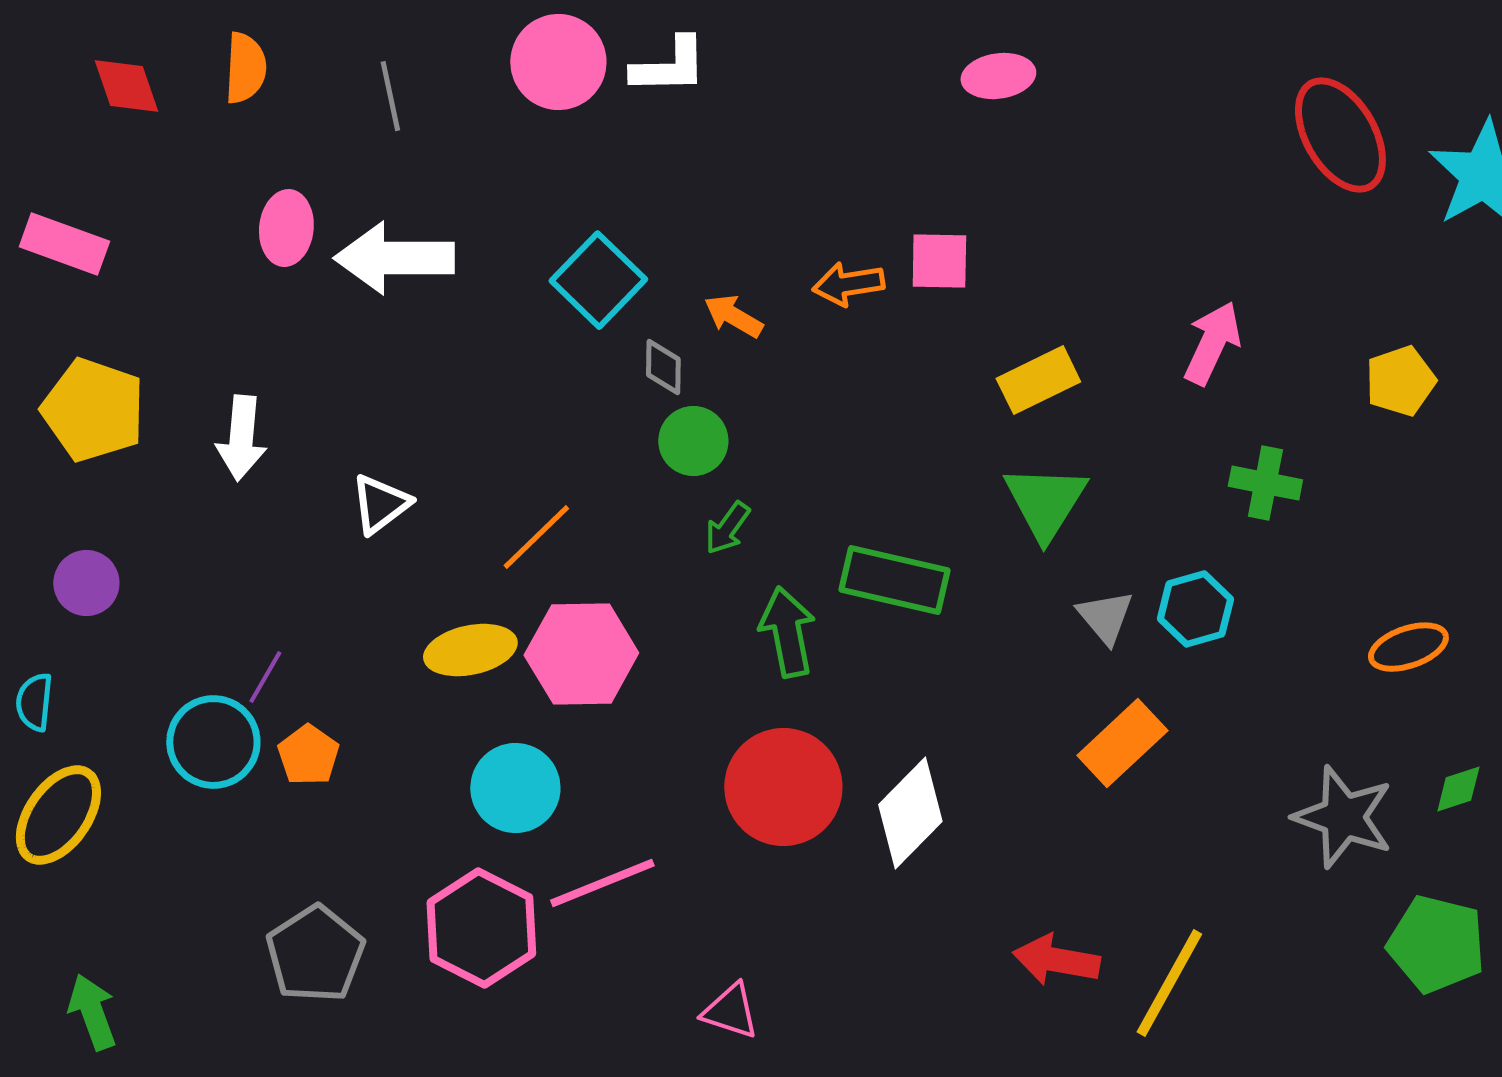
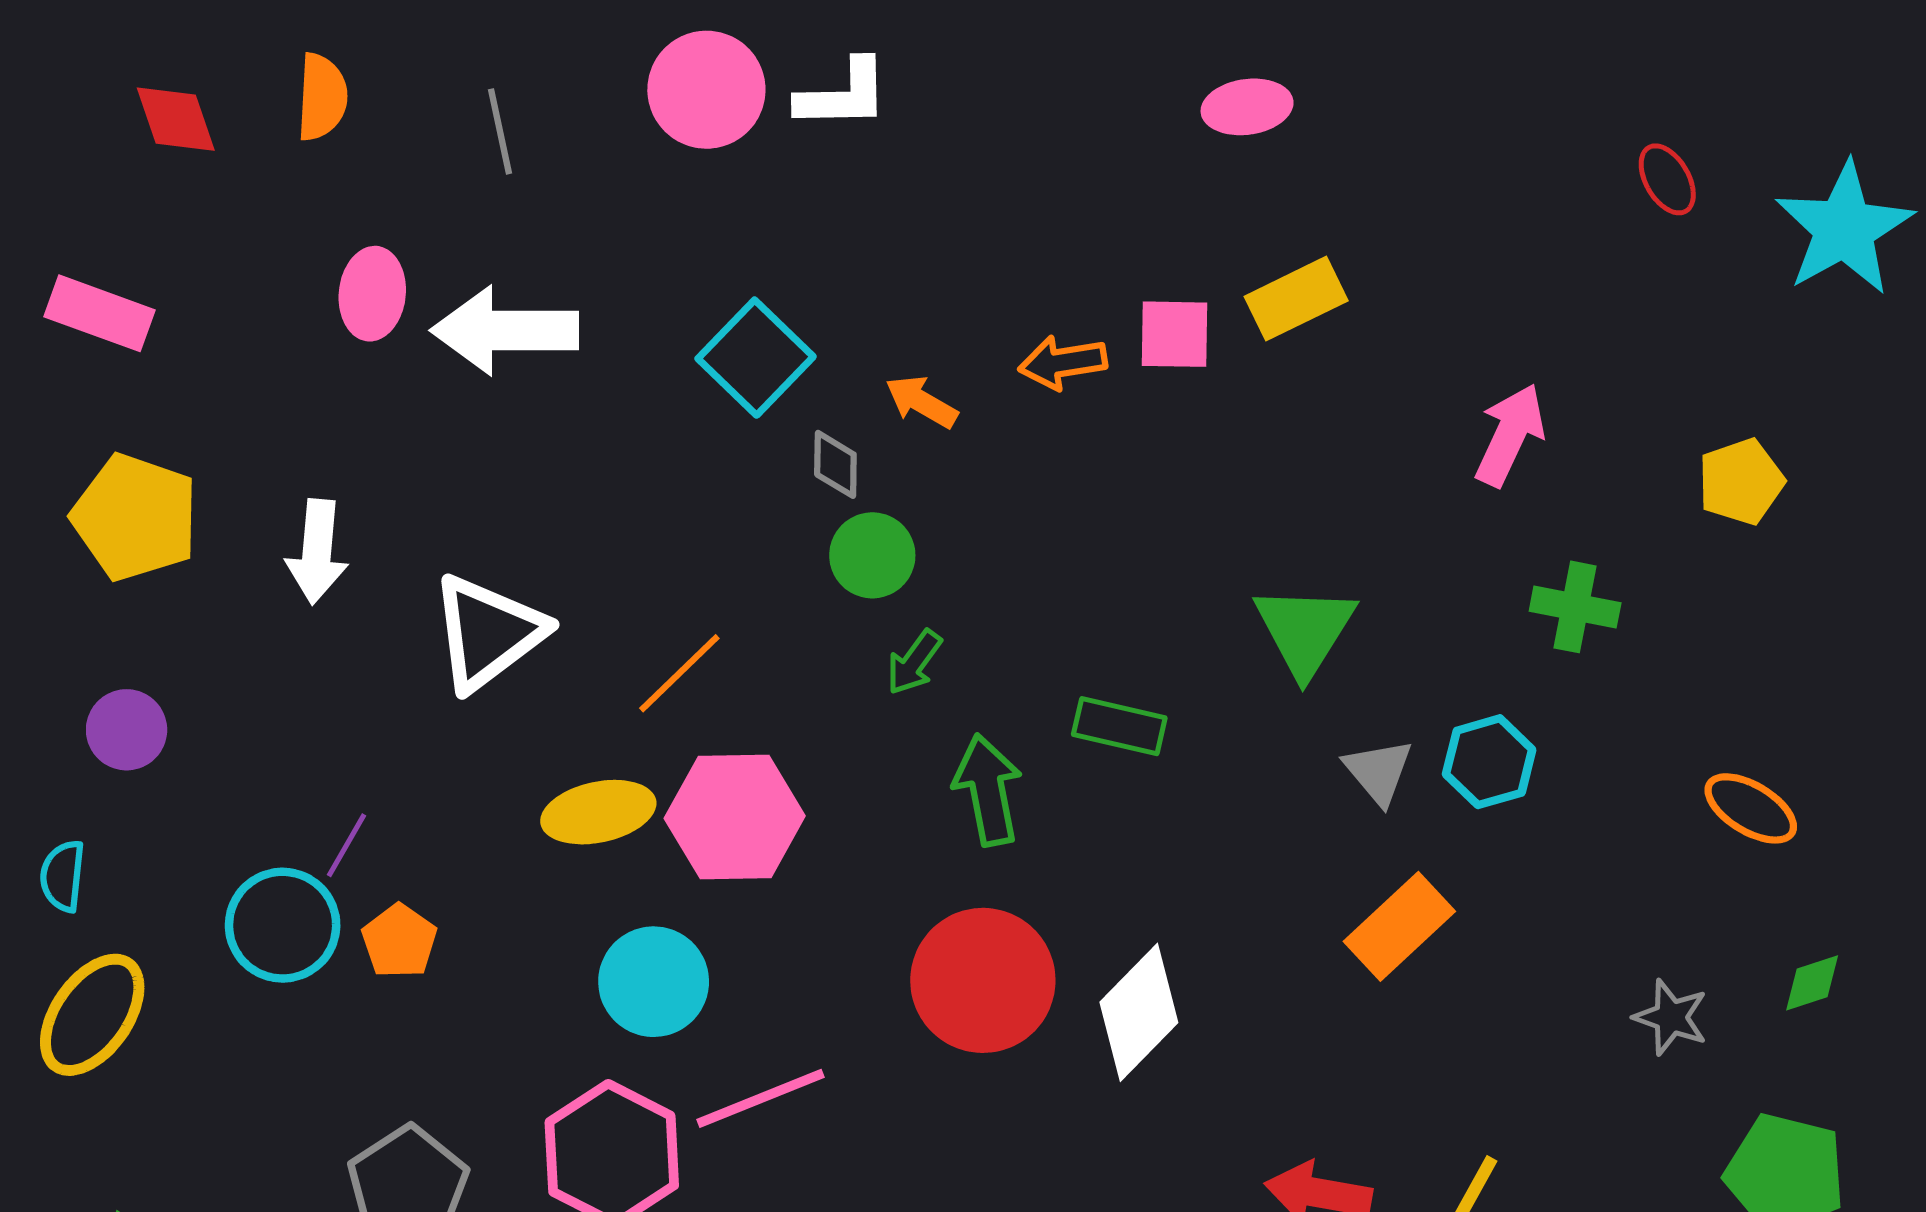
red ellipse: (1340, 135) -> (1667, 179), size x0.5
yellow rectangle: (1038, 380) -> (1296, 299), moved
white triangle: (380, 504) -> (488, 633), size x1.6
green rectangle: (894, 580) -> (1119, 726), size x0.7
orange ellipse: (1408, 647) -> (1751, 808), turned 50
gray star: (1343, 817) -> (1671, 1017), size x0.6

